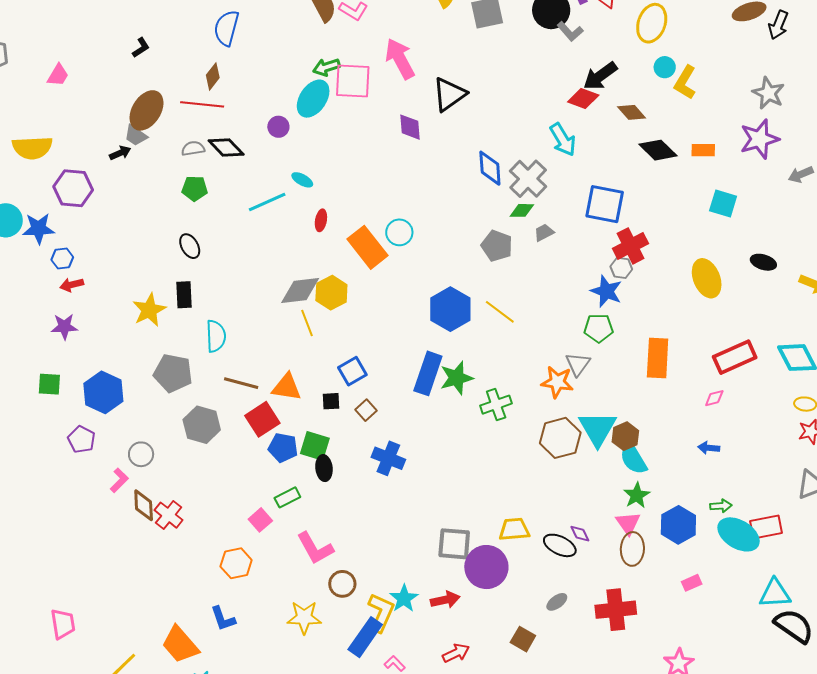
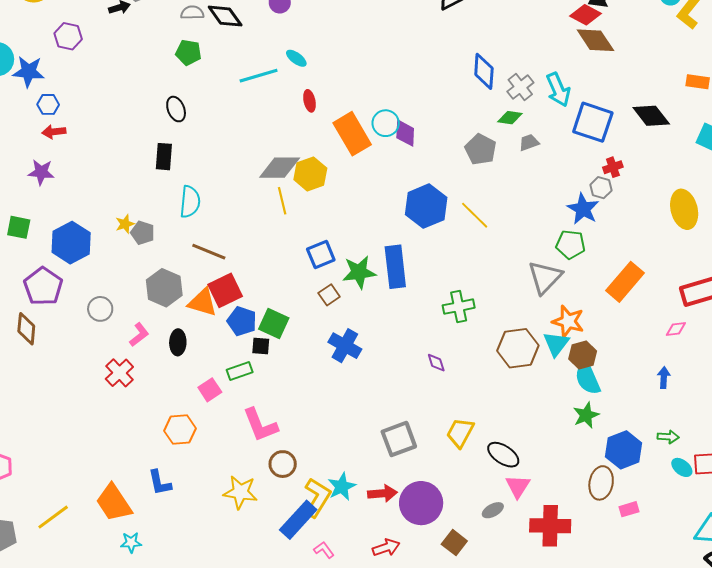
brown diamond: (632, 112) -> (595, 40), moved, size x1.4
purple diamond: (410, 127) -> (405, 133), moved
cyan arrow: (563, 140) -> (558, 90), moved
black diamond: (658, 150) -> (651, 116), moved
gray cross: (528, 179) -> (520, 87), size x0.7
purple hexagon: (73, 188) -> (68, 36), size x0.7
red ellipse: (321, 220) -> (309, 101), turned -30
red cross: (630, 246) -> (613, 167), size x0.6
yellow star: (149, 310) -> (125, 224), moved, size x0.6
orange rectangle: (658, 358) -> (625, 282), turned 30
gray triangle: (578, 364) -> (545, 277), size x1.4
gray pentagon: (173, 373) -> (143, 233), size x0.6
blue rectangle: (428, 373) -> (395, 267), turned -33
green star: (456, 378) -> (359, 272), moved
orange star: (557, 382) -> (568, 321), moved
orange triangle: (287, 387) -> (203, 302), moved
black square: (331, 401) -> (261, 346), moved
cyan triangle: (598, 429) -> (556, 344), size x0.7
purple pentagon: (81, 439) -> (43, 286), size x1.4
blue arrow: (709, 448) -> (664, 378), turned 80
black ellipse: (324, 468) -> (178, 342), moved
pink L-shape: (119, 480) -> (139, 335), moved
brown diamond: (144, 505) -> (26, 329), moved
pink triangle: (628, 523) -> (518, 486), moved
yellow trapezoid: (514, 529) -> (460, 433), turned -64
purple diamond: (580, 534) -> (436, 363), moved
cyan ellipse: (739, 534) -> (682, 467), size x0.5
gray square: (454, 544) -> (399, 439), turned -33
brown ellipse: (632, 549) -> (601, 483), moved
purple circle: (486, 567) -> (421, 503), moved

